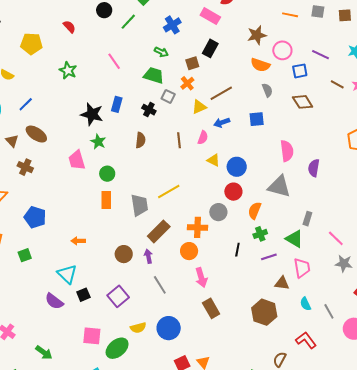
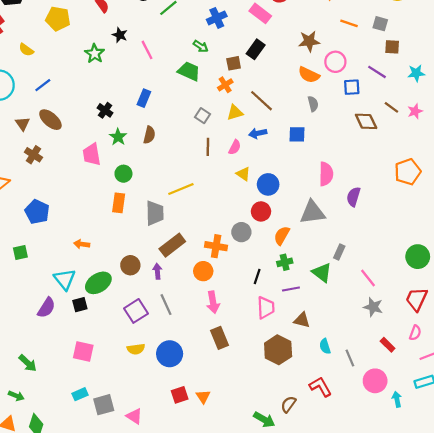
brown square: (345, 15) -> (392, 47), moved
brown line: (221, 93) -> (261, 101), turned 65
gray square: (168, 96) -> (203, 116), moved
brown diamond: (303, 102) -> (366, 121), moved
black cross: (149, 110) -> (105, 110), moved
black star: (92, 114) -> (120, 35), moved, size x0.6
brown semicircle: (140, 140) -> (149, 135), moved
gray triangle: (279, 186) -> (312, 212), turned -30
yellow line: (169, 191) -> (181, 189), moved
pink trapezoid: (302, 268) -> (266, 308), moved
purple square: (118, 296) -> (136, 311), moved
purple semicircle: (54, 301) -> (46, 308), turned -102
green ellipse: (117, 348) -> (98, 283), moved

